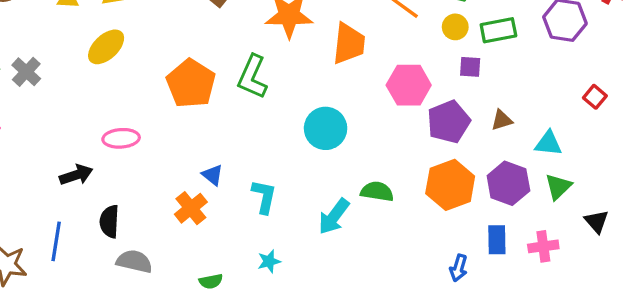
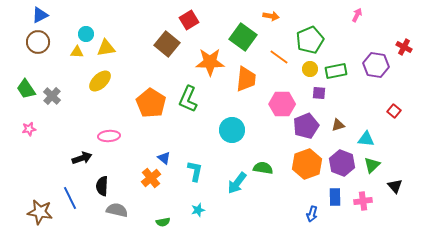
blue line: (56, 241) -> (70, 198), turned -35

